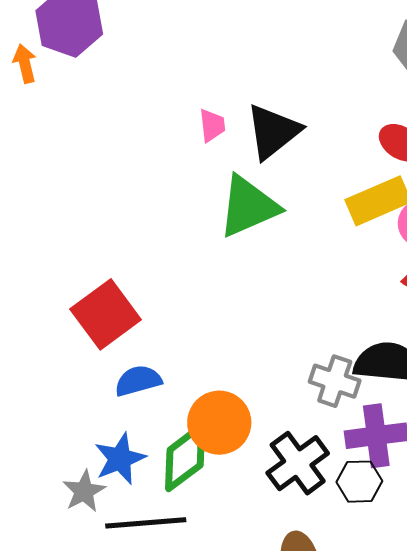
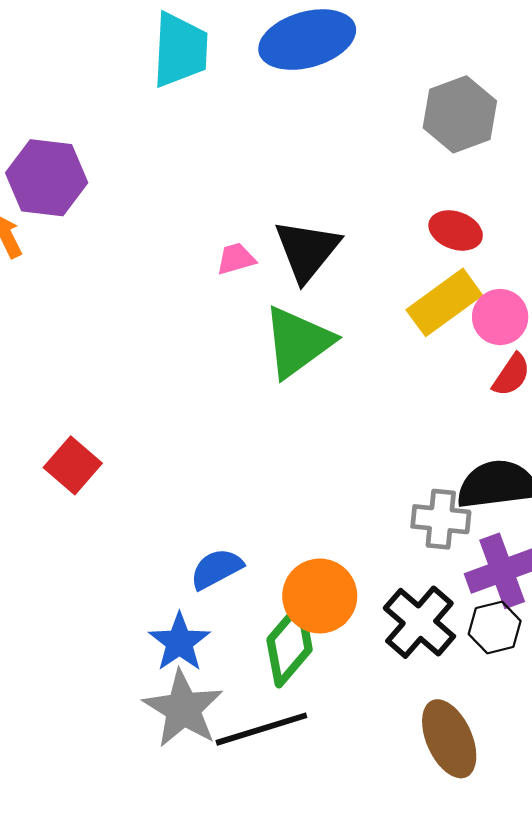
pink trapezoid: (212, 125) -> (236, 259), turned -87
red square: (106, 314) -> (73, 465), moved, size x0.7
blue star: (120, 459) -> (179, 642), moved
gray star: (84, 491) -> (183, 709), size x1.6

